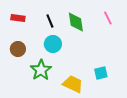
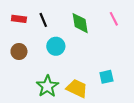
black line: (50, 21) -> (43, 20), moved
green star: (41, 70) -> (47, 86), moved

